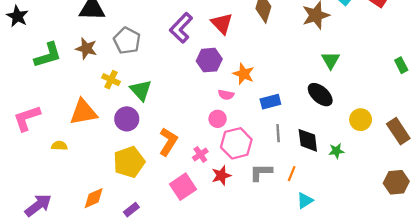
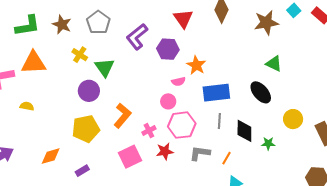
purple L-shape: (181, 28) -> (137, 37), moved
green triangle: (331, 60) -> (274, 64), turned -42
pink semicircle: (226, 95) -> (178, 81), turned -32
blue rectangle: (270, 102) -> (216, 93), size x1.5
orange triangle: (83, 112) -> (34, 63), moved

